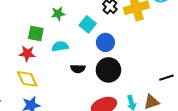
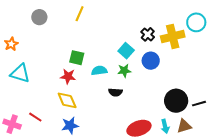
green star: (58, 14) -> (124, 71), moved
blue circle: (105, 42) -> (151, 61), moved
black circle: (108, 70) -> (176, 101), moved

